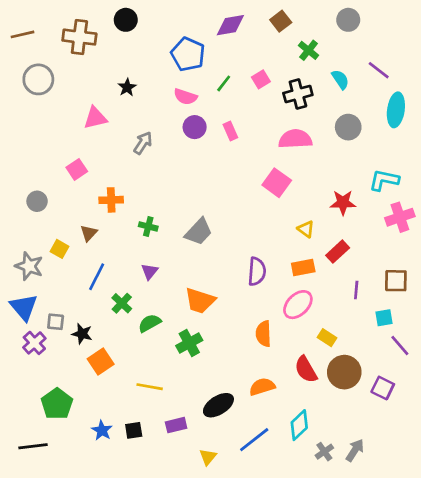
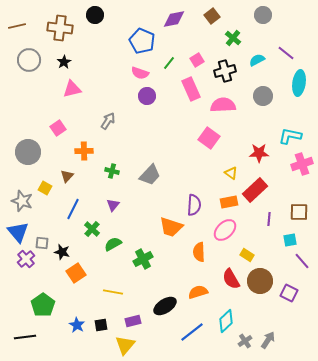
cyan semicircle: (340, 79) -> (257, 60), turned -84
black star: (127, 87) -> (64, 62), moved
pink rectangle: (230, 131) -> (191, 89), moved, size x1.6
gray arrow: (143, 143) -> (108, 121), moved
gray circle: (37, 201) -> (28, 152), size x1.6
red rectangle: (338, 252) -> (255, 190), size x1.4
orange trapezoid: (200, 301) -> (171, 227), moved
yellow triangle: (208, 457) -> (125, 345), moved, size x1.5

